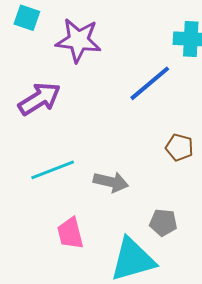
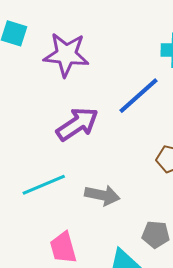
purple arrow: (39, 99) -> (77, 124), moved

